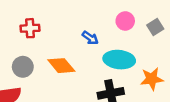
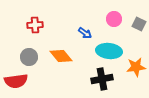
gray square: (155, 27) -> (139, 24), turned -32

